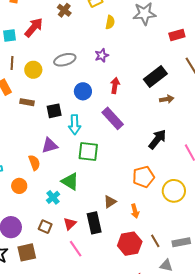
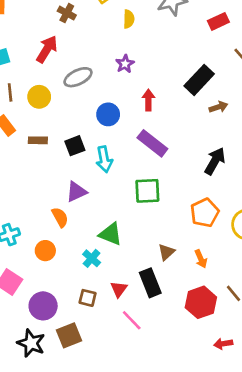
red arrow: (34, 27) -> (47, 49), moved
green square: (88, 152) -> (147, 191), moved

